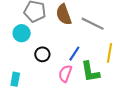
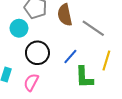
black circle: (42, 54) -> (37, 53), size x1.5
pink semicircle: (65, 74) -> (31, 82), moved

